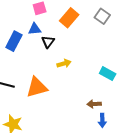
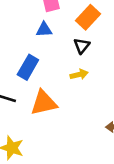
blue rectangle: (14, 41) -> (28, 67), moved
black triangle: (48, 42) -> (82, 46), moved

